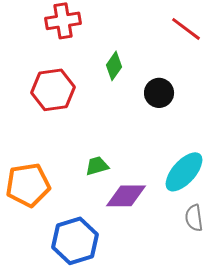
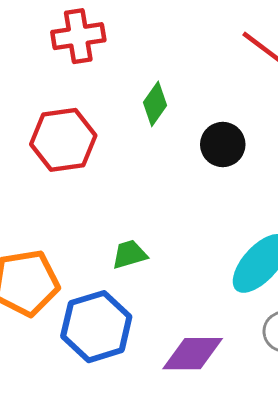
purple diamond: (126, 196) -> (193, 354), moved
blue hexagon: (75, 241) -> (96, 327), moved

